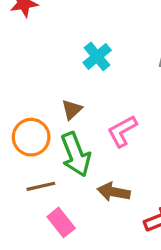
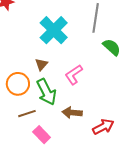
cyan cross: (97, 56) -> (54, 30), size x1.6

